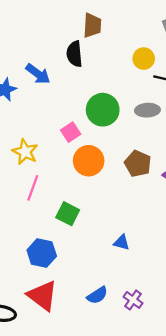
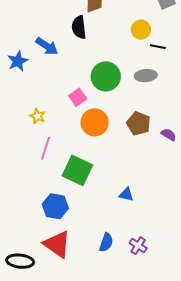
yellow star: (25, 152) -> (38, 116), size x0.7
green square: (68, 214) -> (77, 170), size x1.4
blue semicircle: (97, 295) -> (106, 242), turned -36

